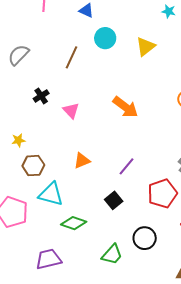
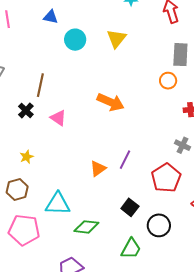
brown line: (71, 57) -> (40, 85), moved
yellow star: (18, 140) -> (27, 157), moved
orange triangle: (82, 161) -> (98, 169), moved
brown hexagon: (33, 166) -> (17, 190), moved
black square: (114, 200) -> (130, 207), moved

